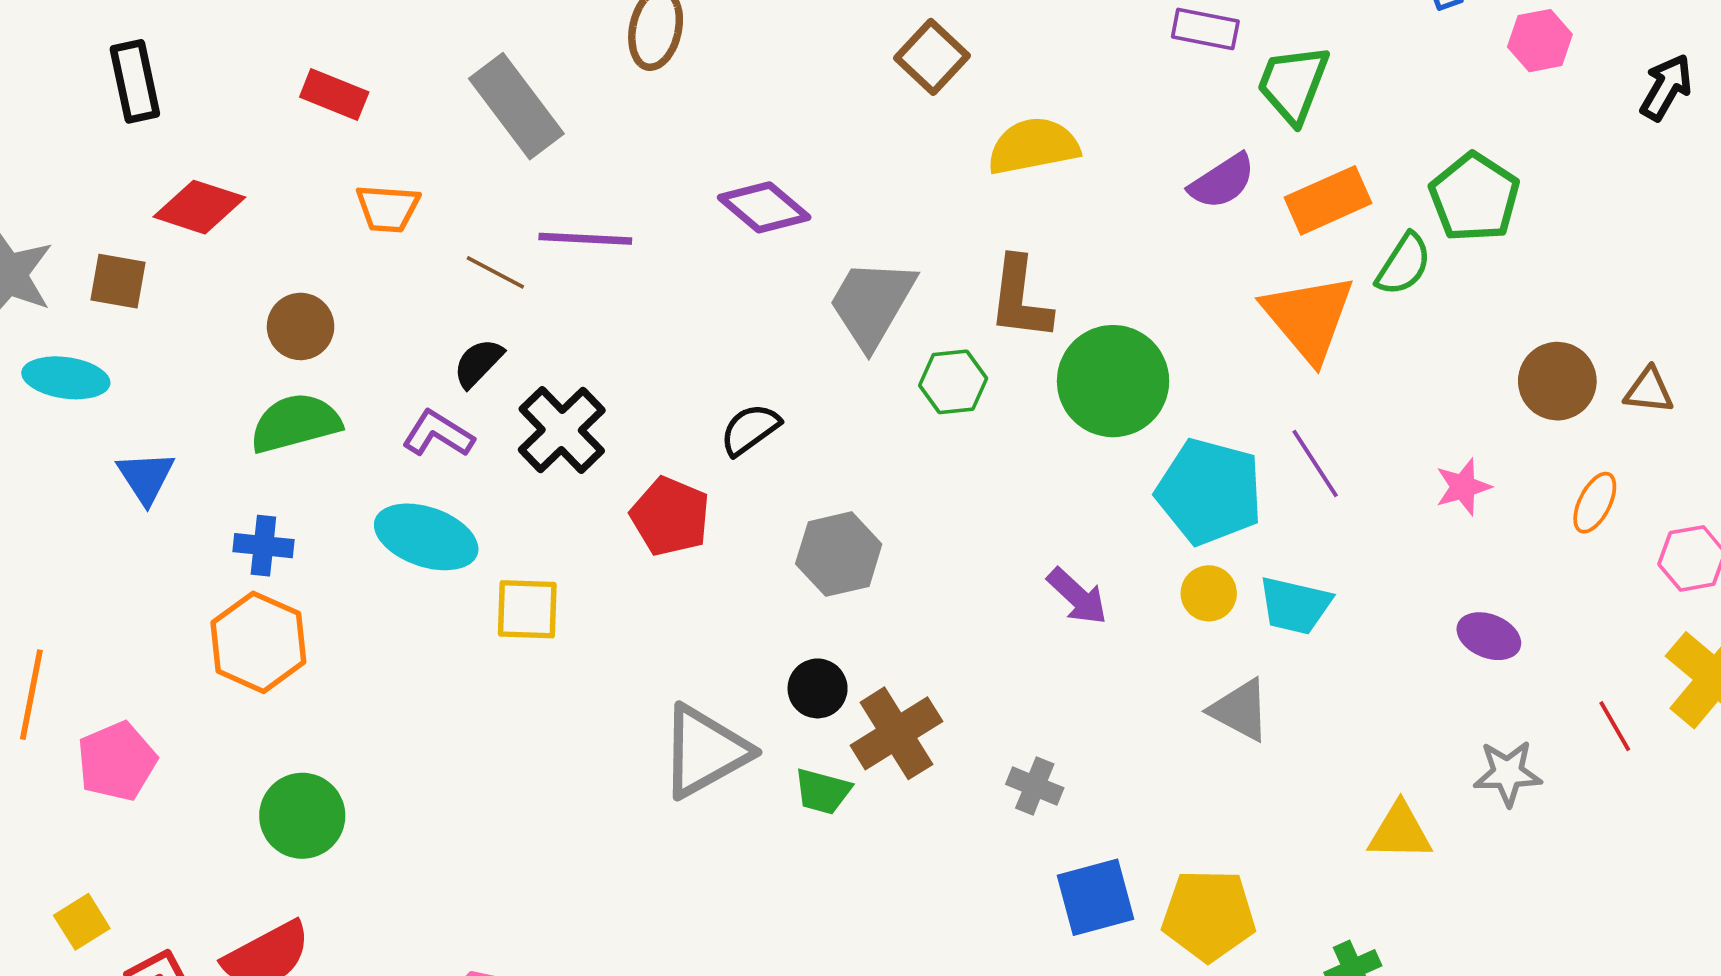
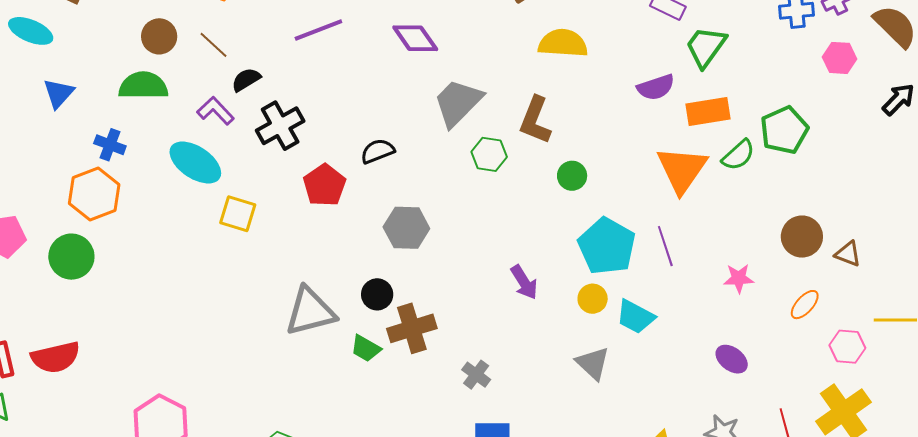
purple line: (585, 239) -> (318, 30), turned -39
brown line: (495, 272) -> (213, 45), moved
green circle: (1113, 381) -> (572, 176), size x0.5
green circle: (302, 816) -> (71, 257), moved

